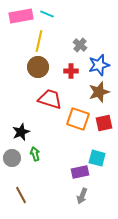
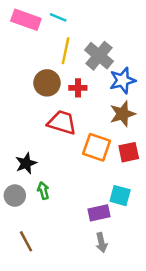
pink rectangle: (21, 16) -> (26, 20), turned 30
yellow line: (39, 41) -> (66, 51), moved
gray cross: (80, 45) -> (99, 56), size x1.6
red cross: (71, 71) -> (78, 88), moved
gray arrow: (82, 196) -> (101, 243), turned -35

